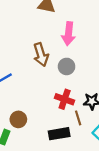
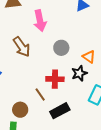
gray circle: (67, 66) -> (61, 48), moved
brown line: (78, 118) -> (40, 95), moved

